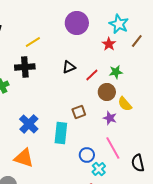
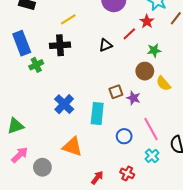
red line: (92, 75) -> (129, 34), moved
purple star: (110, 118) -> (133, 98), moved
orange triangle: (24, 158) -> (72, 147), moved
cyan cross: (99, 169) -> (152, 156), moved

